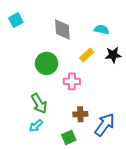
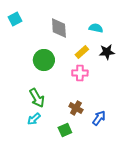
pink cross: (72, 81) -> (80, 73), moved
brown cross: (80, 114) -> (76, 108), turned 32
blue arrow: (105, 125) -> (99, 118), size x0.7

